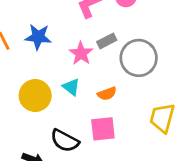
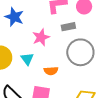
gray rectangle: (107, 41) -> (68, 27), moved

